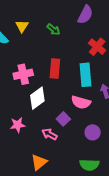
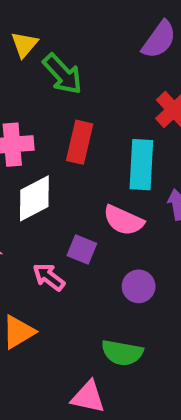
green arrow: (53, 29) -> (63, 74), moved, size x1.5
purple square: (63, 119) -> (82, 249), turned -32

